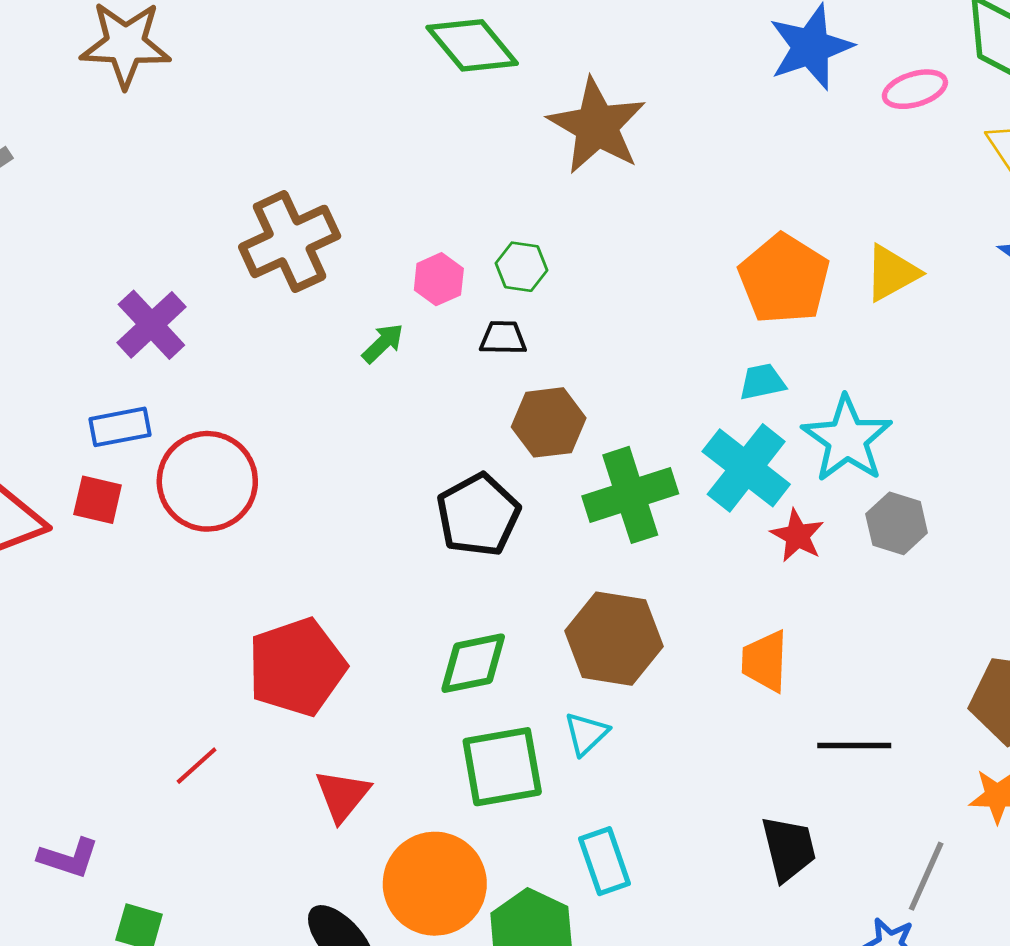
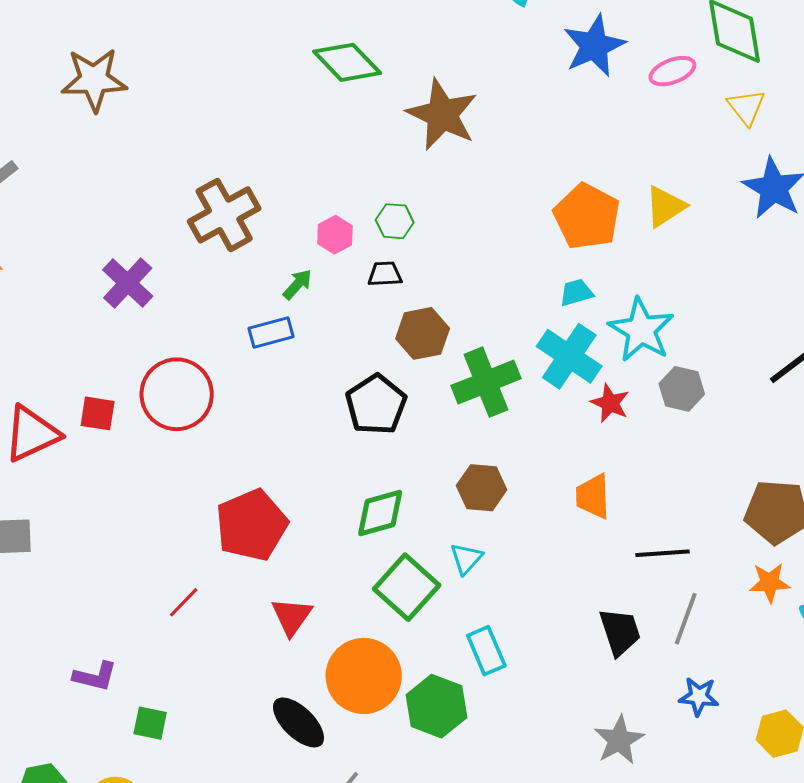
blue rectangle: (120, 427) -> (271, 333), moved
brown hexagon: (614, 639) -> (482, 488), size x0.7
green square: (502, 767) -> (407, 587), turned -34
gray line: (926, 876) -> (686, 619), moved

